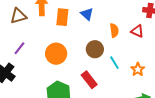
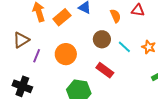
brown triangle: (18, 16) -> (21, 40), moved
orange rectangle: (62, 17) -> (62, 17), turned 60
purple line: (19, 48) -> (37, 56), moved

